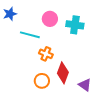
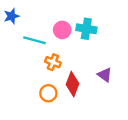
pink circle: (50, 19) -> (62, 30), moved
purple triangle: (85, 85) -> (105, 75), moved

